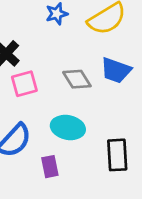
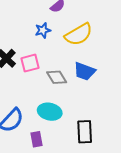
pink square: (24, 84) -> (30, 63), moved

